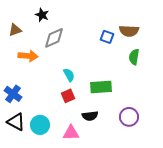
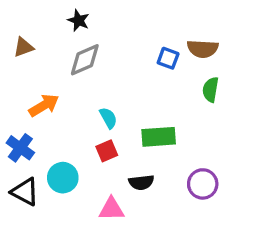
black star: (42, 15) -> (78, 20), moved
orange arrow: (28, 56) -> (44, 105), moved, turned -36
cyan circle: (40, 125) -> (63, 178), moved

